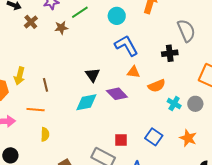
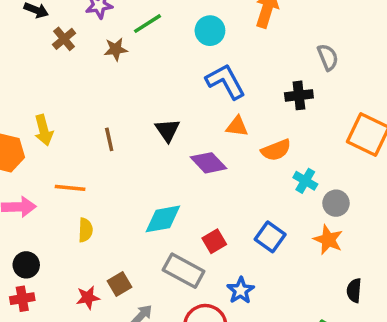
gray semicircle: (186, 31) -> (328, 57), size x0.7
yellow arrow: (20, 76) -> (44, 130), turned -30
brown line: (45, 85) -> (109, 139), moved
cyan diamond: (86, 102) -> (163, 219), moved
gray circle: (195, 104) -> (336, 203), moved
red square: (121, 140) -> (214, 241), turned -32

